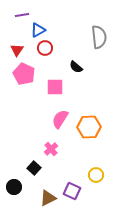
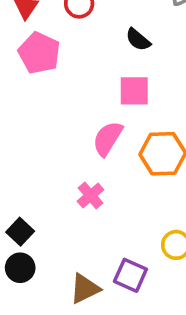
pink square: (55, 87) -> (134, 91), moved
black square: (34, 168) -> (20, 232), moved

